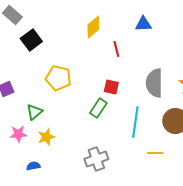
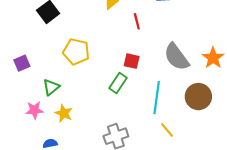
gray semicircle: (154, 83) -> (176, 57), turned -36
yellow star: (46, 137) -> (64, 113), turned -30
yellow line: (155, 153) -> (167, 130), moved, turned 49

